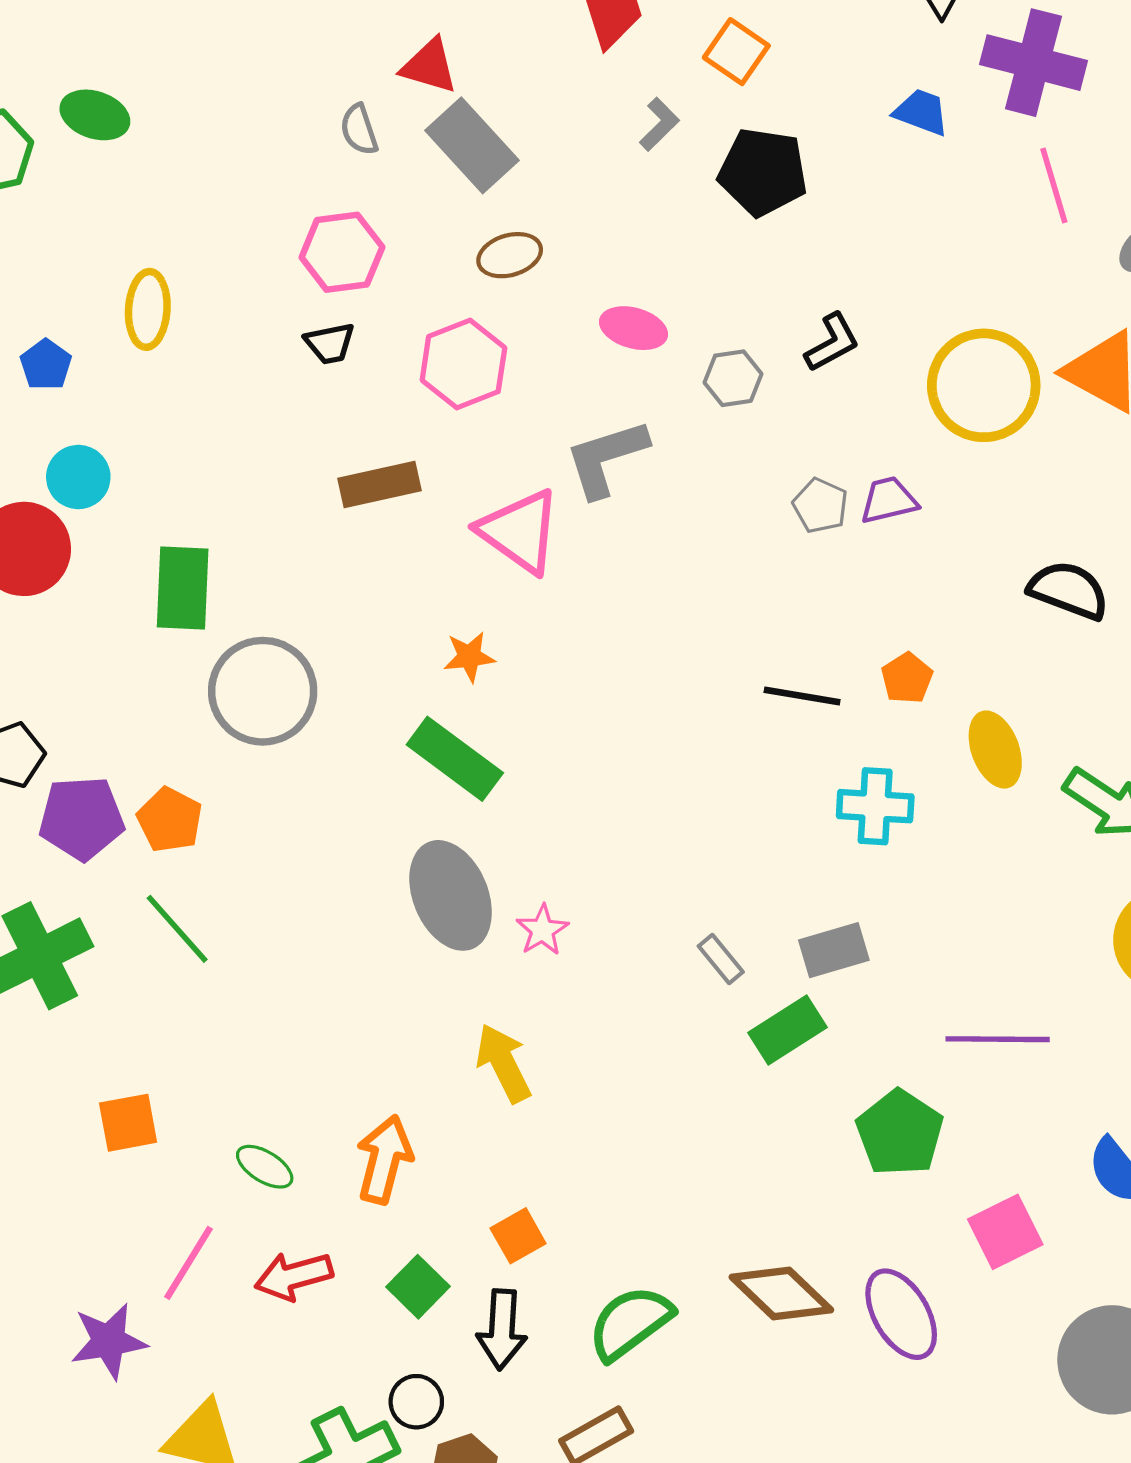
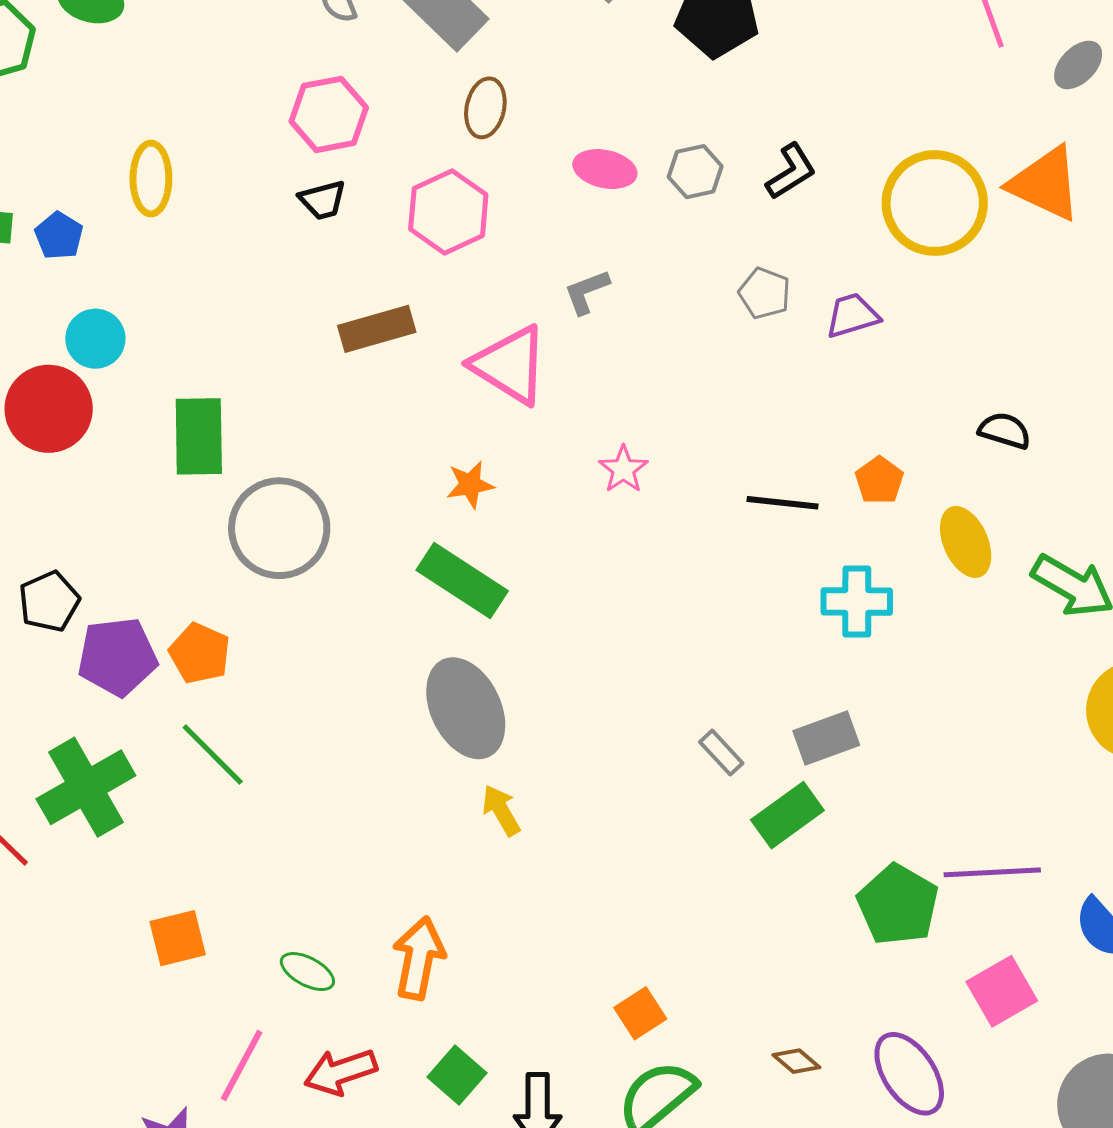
brown ellipse: (510, 255) -> (485, 108), turned -58
gray hexagon: (733, 378) -> (695, 172), moved
gray L-shape: (606, 458) -> (587, 292), size x0.6
gray pentagon: (820, 506) -> (765, 293), moved
black semicircle: (1069, 590) -> (1005, 431), moved, size x0.7
pink star: (542, 930) -> (623, 469), moved
purple line: (998, 1039) -> (992, 872), moved
yellow arrow: (503, 1063) -> (501, 810), moved, size x0.7
orange square: (518, 1236) -> (640, 1013), moved
brown diamond: (781, 1294) -> (796, 1061), size x0.5

